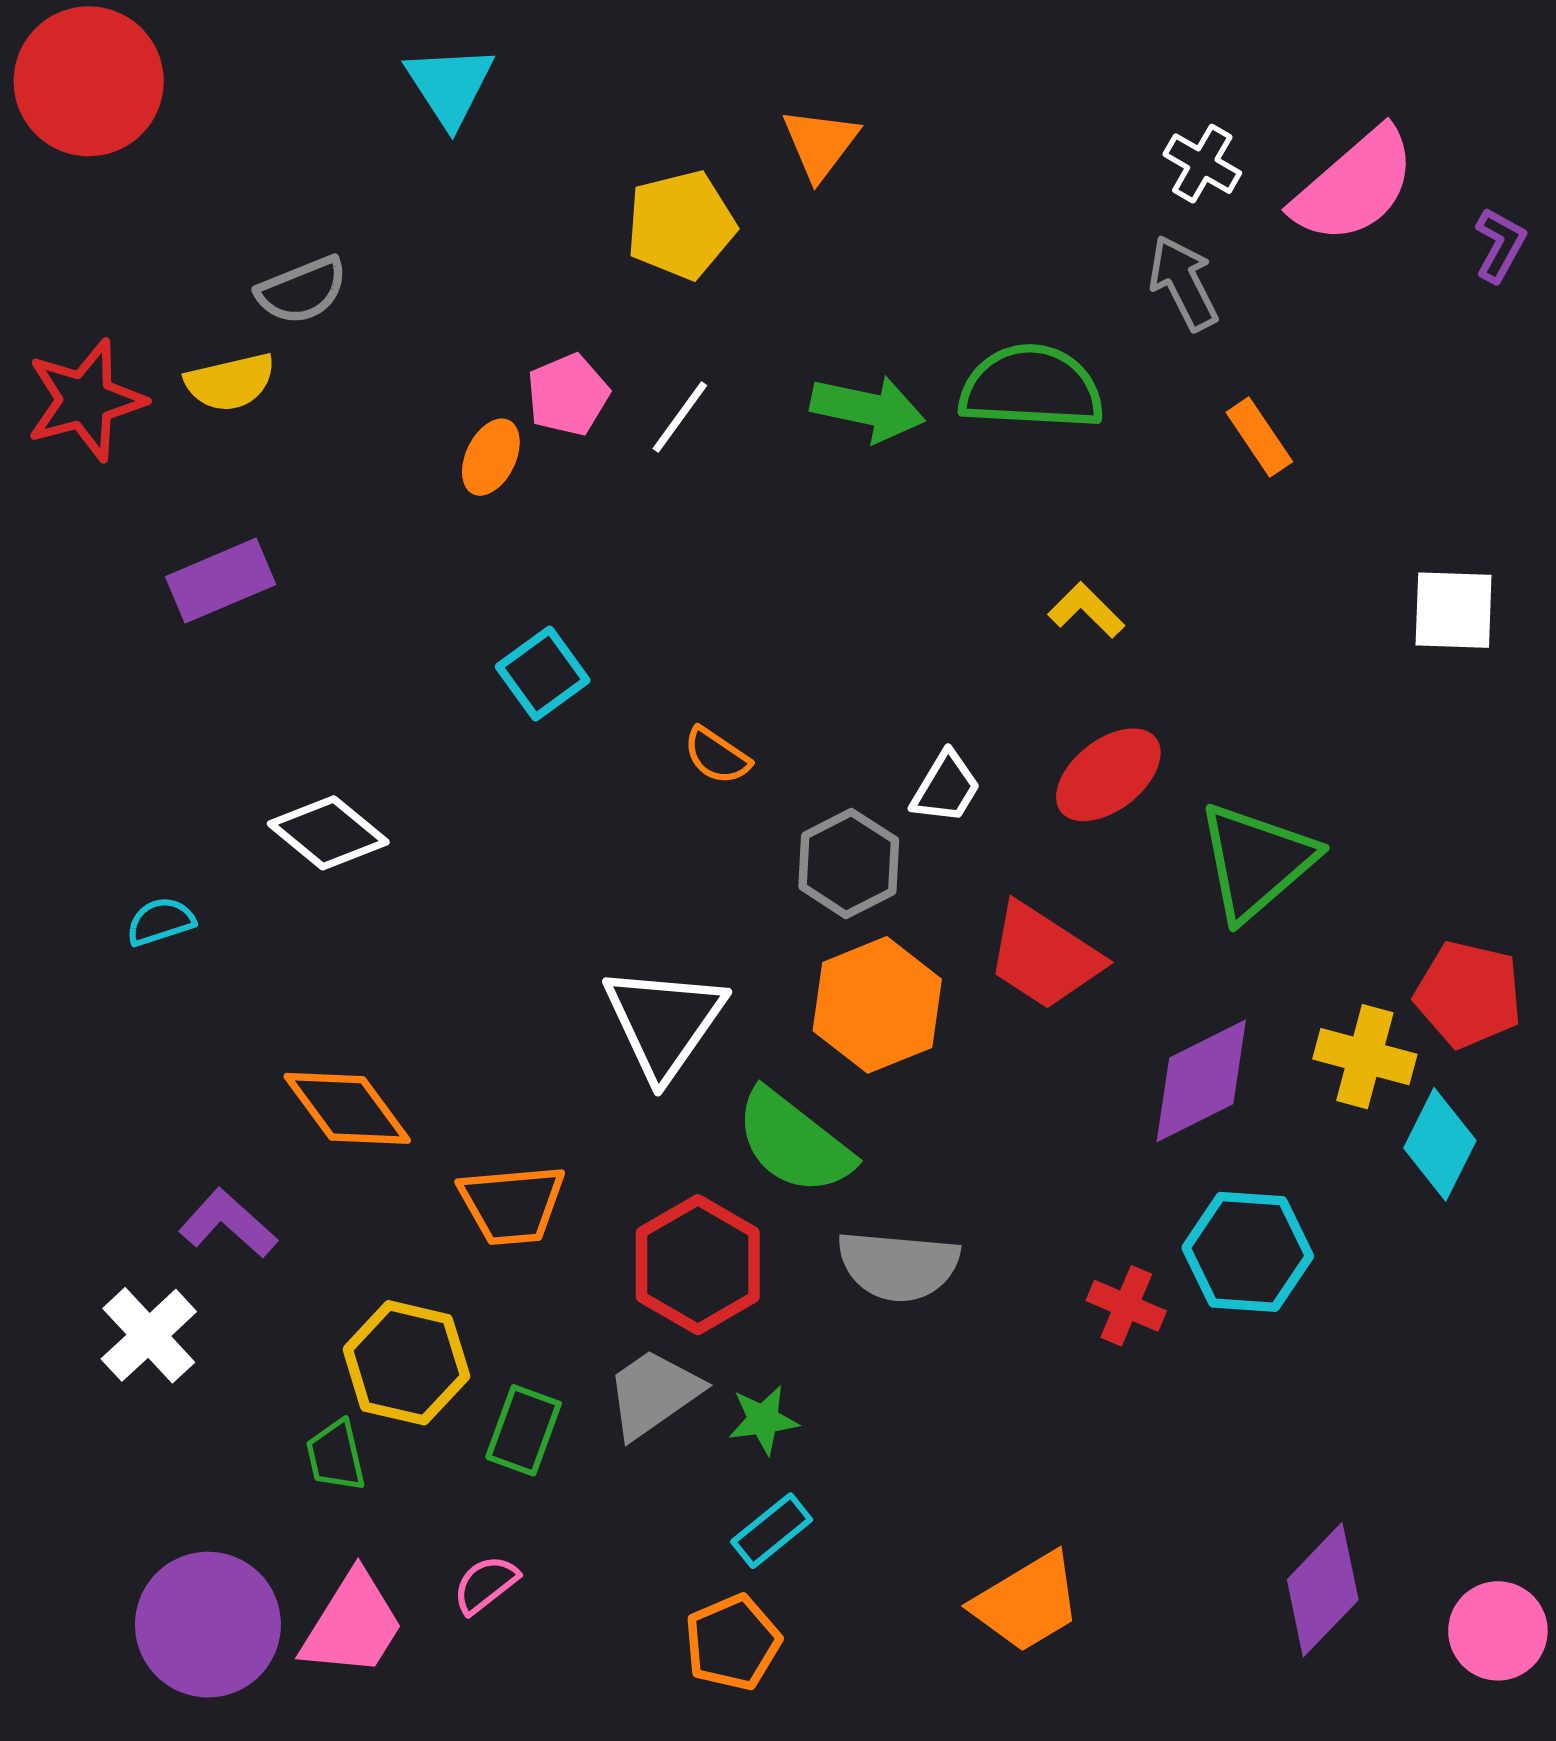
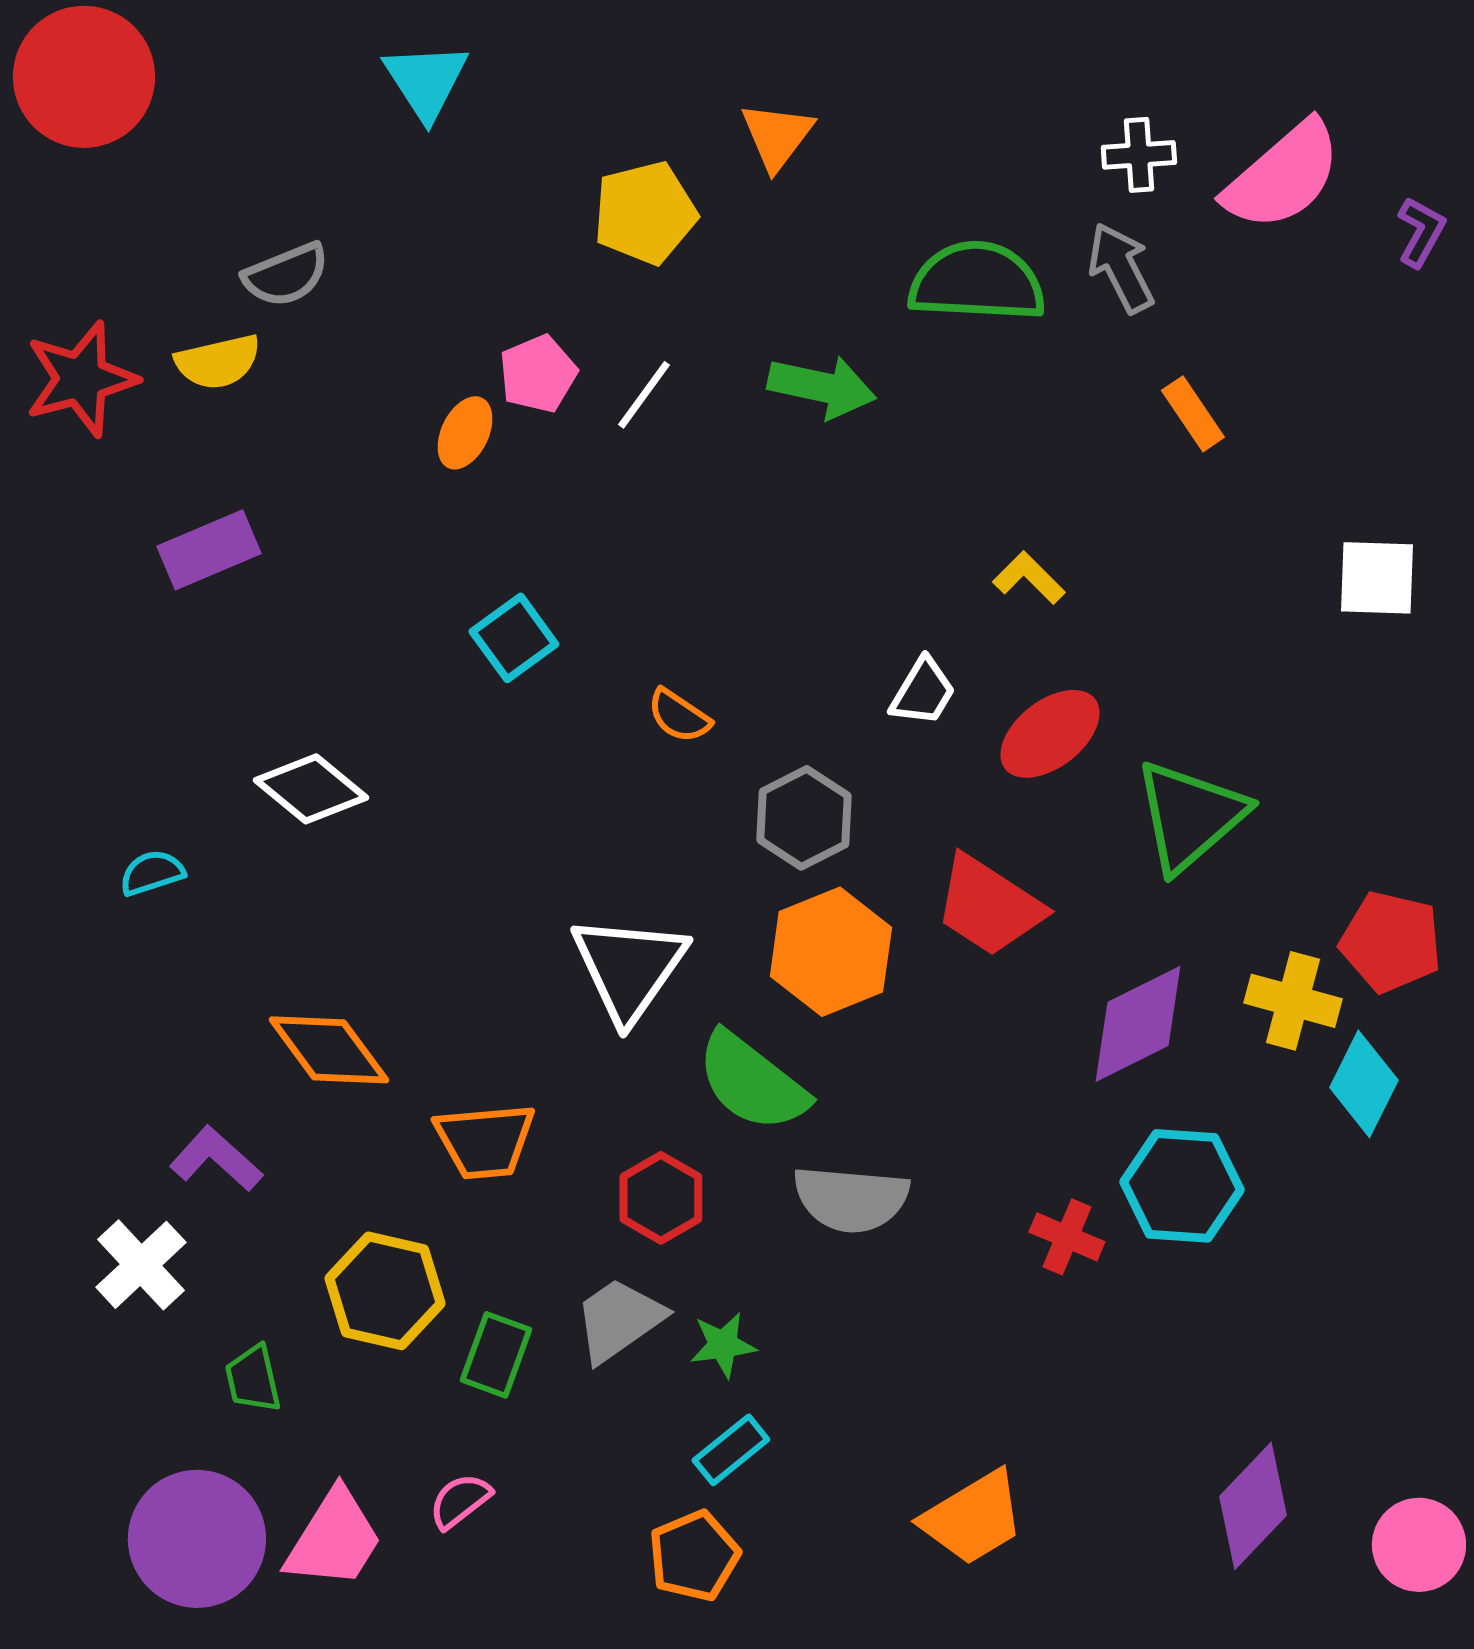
white cross: (1202, 164) -> (1139, 155), turned -34
green semicircle: (1031, 387) -> (977, 282), moved
white trapezoid: (946, 787) -> (923, 692), moved
red hexagon: (698, 1265) -> (661, 1198), size x0.7
green trapezoid: (336, 1456) -> (253, 1379), moved

